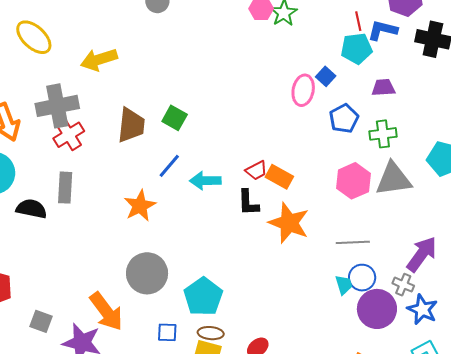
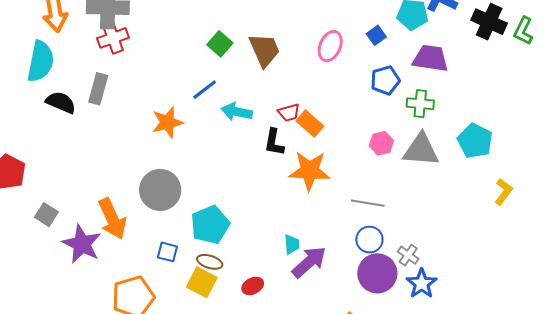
purple trapezoid: (383, 88) -> (430, 58), size x1.5
pink ellipse: (303, 90) -> (330, 46), moved
brown trapezoid: (131, 125) -> (265, 50), moved, turned -42
pink hexagon: (353, 181) -> (381, 143), size x0.7
orange star: (289, 223) -> (310, 171), turned -30
purple arrow: (422, 254) -> (309, 262), moved
cyan trapezoid: (344, 285) -> (292, 244), moved

